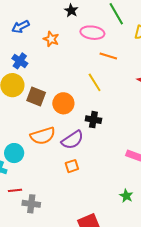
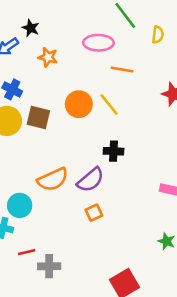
black star: (71, 11) -> (31, 28), moved
brown square: (36, 96) -> (38, 118), moved
orange circle: (63, 103) -> (79, 104), moved

